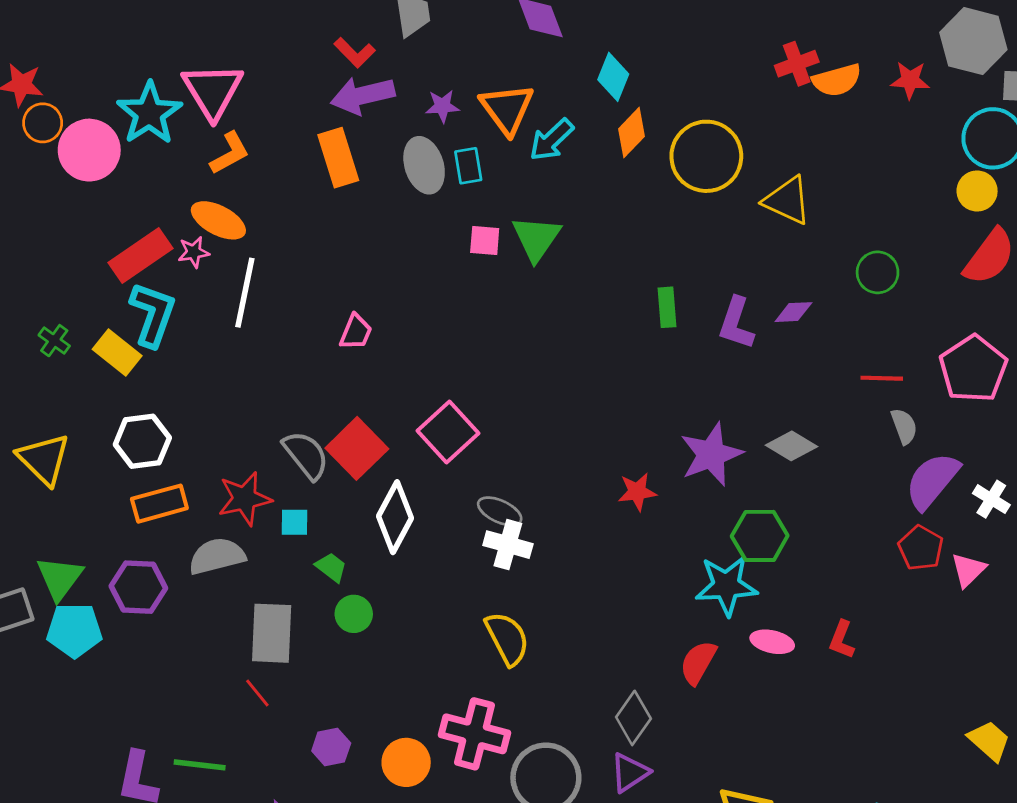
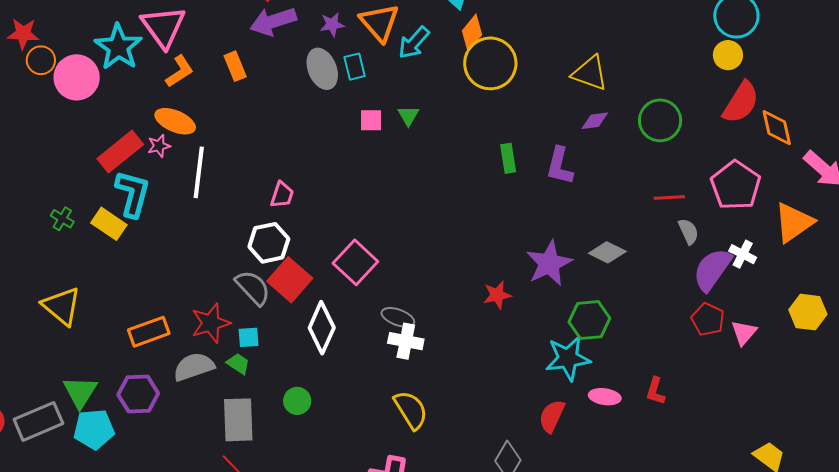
yellow circle: (706, 156) -> (490, 63), moved
orange rectangle: (338, 158) -> (235, 66), moved, size x0.7
green triangle: (536, 238) -> (408, 116), size x0.6
green circle: (878, 272) -> (660, 120), size x1.4
purple diamond: (793, 312) -> (595, 121), moved
white hexagon: (142, 441) -> (269, 243), moved
white cross: (991, 499) -> (743, 254), moved
green trapezoid: (331, 567) -> (238, 364), moved

